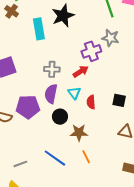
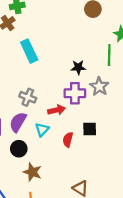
black star: (63, 16) -> (78, 67), moved, size x0.6
cyan rectangle: (39, 29) -> (29, 51), turned -35
black square: (119, 100) -> (90, 129), moved, turned -32
red semicircle: (91, 102) -> (68, 140), moved

